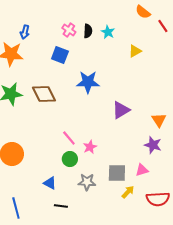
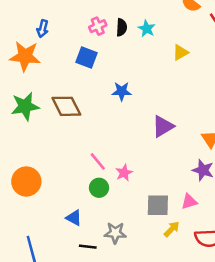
pink cross: (69, 30) -> (98, 26), turned 32
blue star: (88, 82) -> (122, 91), size x0.7
gray star: (87, 182) -> (115, 233), moved

